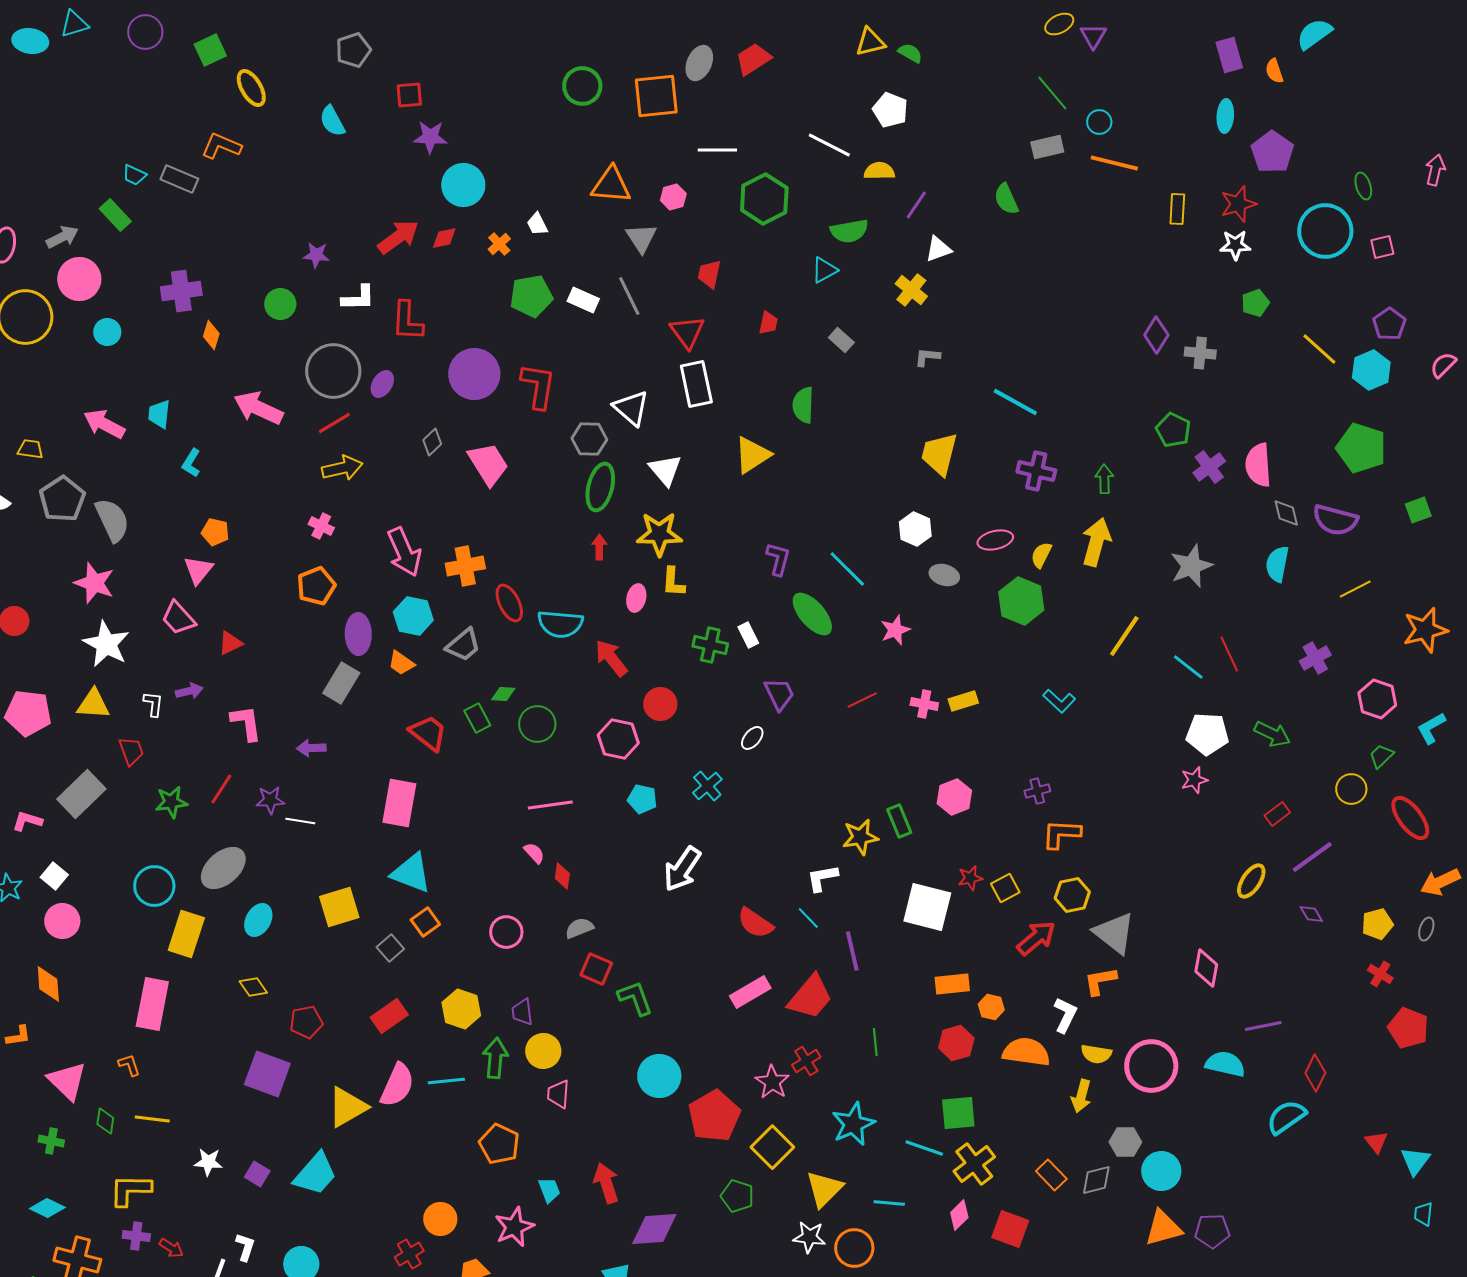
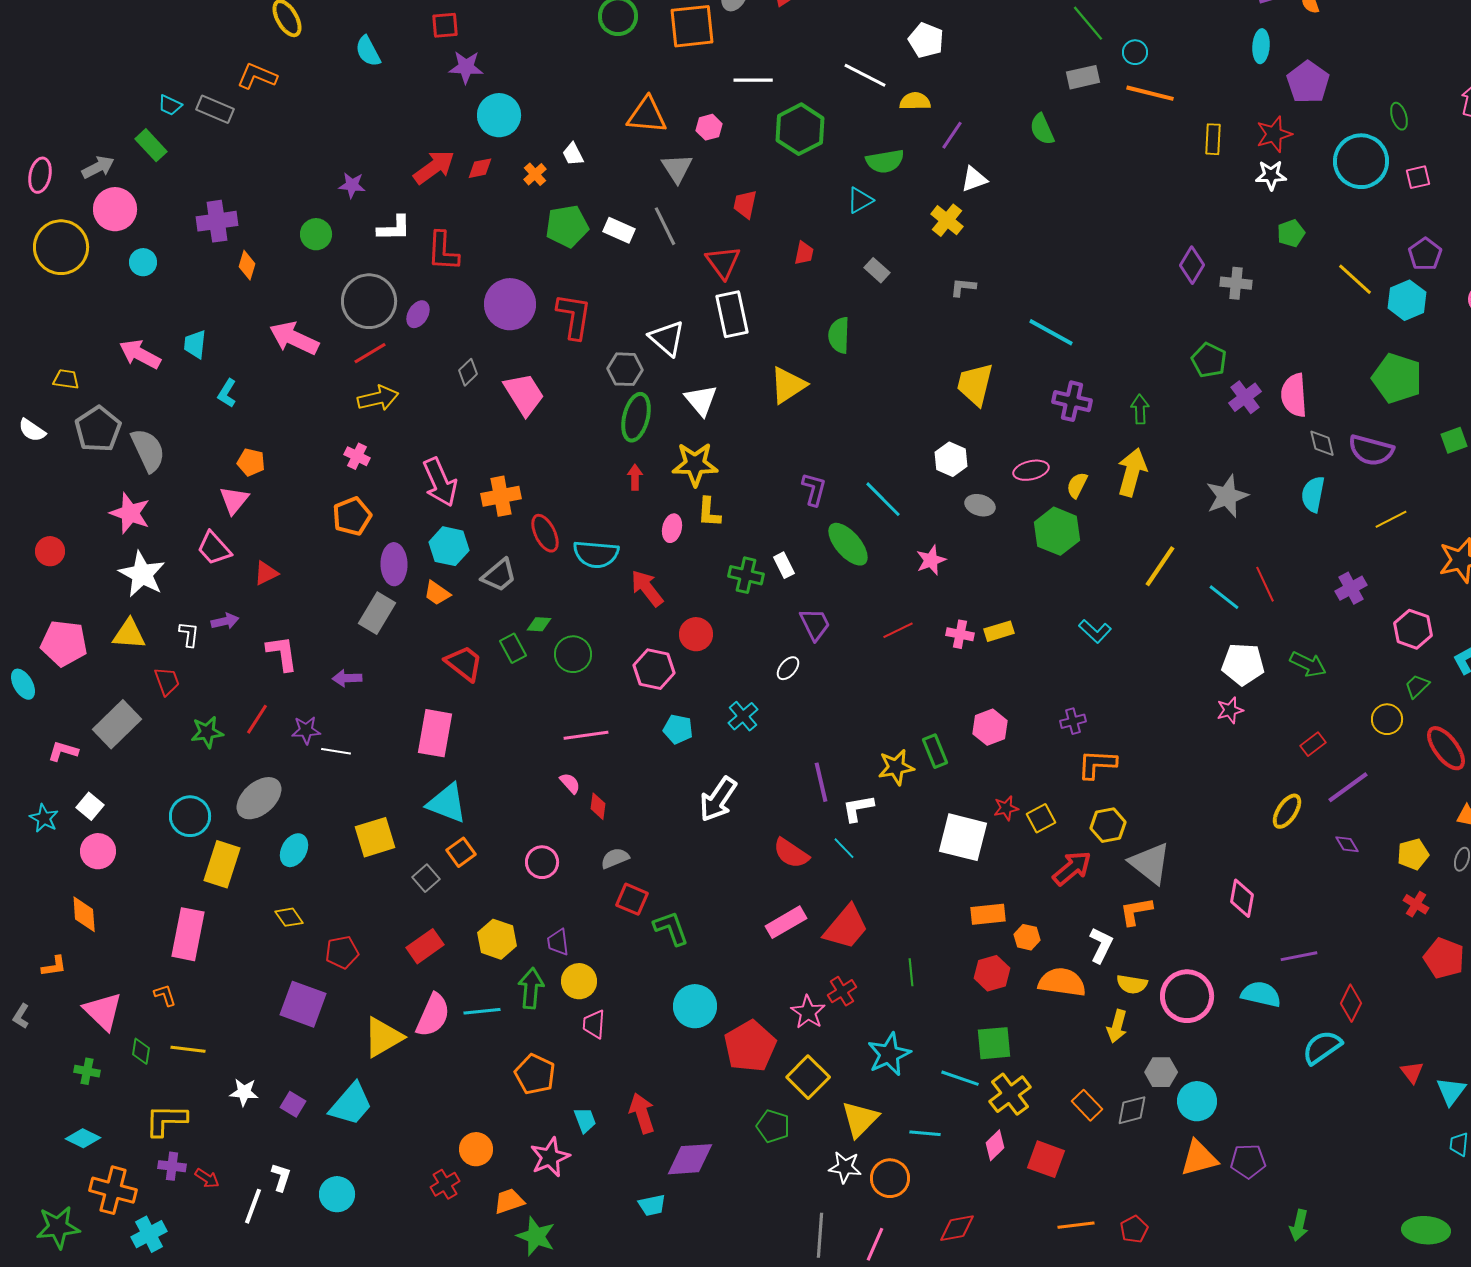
purple line: (852, 951) -> (821, 782), moved

